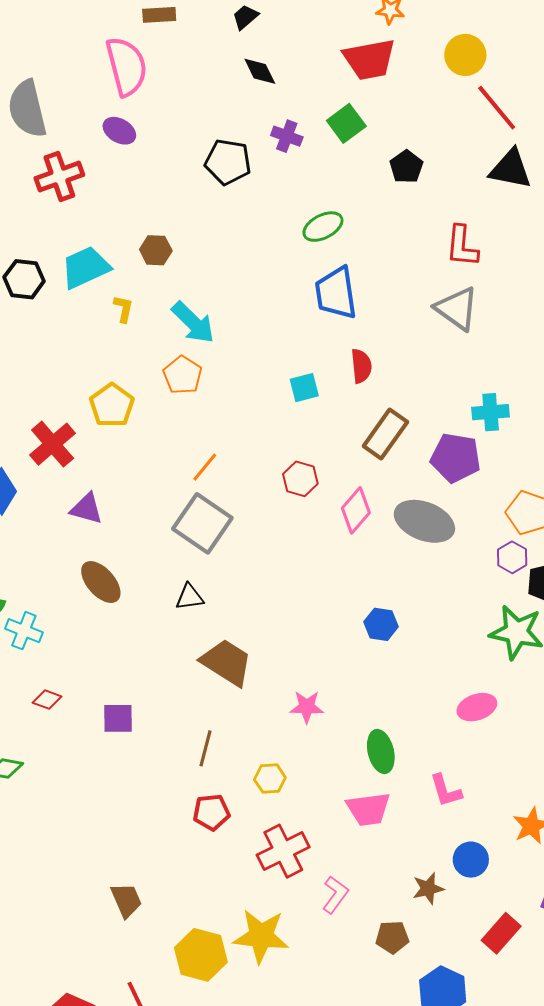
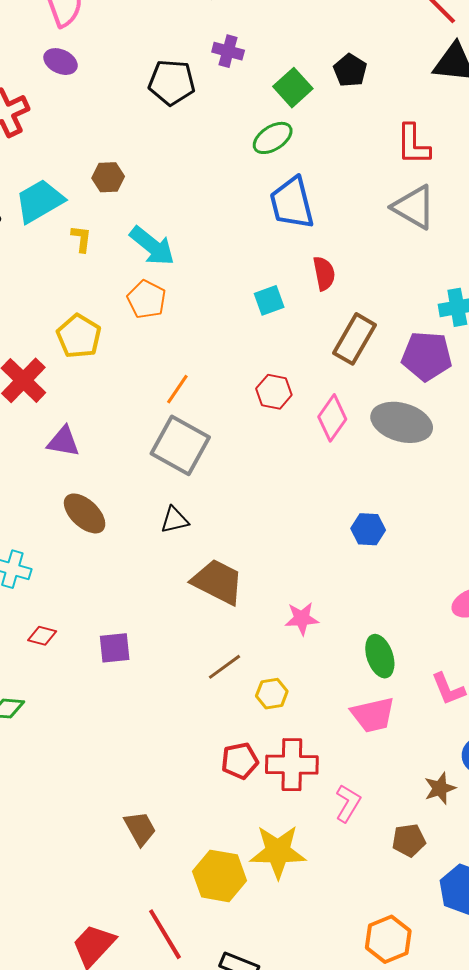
green square: (346, 123) -> (293, 88), moved
brown line: (205, 748) -> (225, 667), moved, turned 45
red pentagon: (211, 812) -> (240, 761), moved
red cross: (283, 851) -> (292, 765), turned 33

